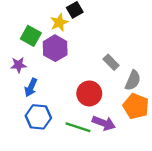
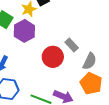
red circle: (89, 93) -> (53, 57), moved

